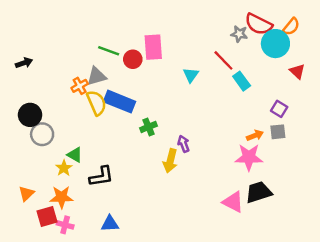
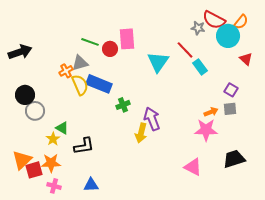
black arrow: (24, 63) -> (20, 52), size x1.6
cyan triangle: (191, 75) -> (158, 62), size x1.6
purple arrow: (184, 144) -> (152, 119), size x1.6
black trapezoid: (259, 192) -> (234, 159), moved
orange triangle: (26, 193) -> (22, 160), size x1.5
red square: (47, 216) -> (34, 170), moved

